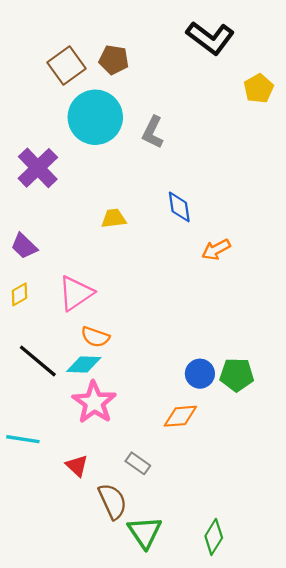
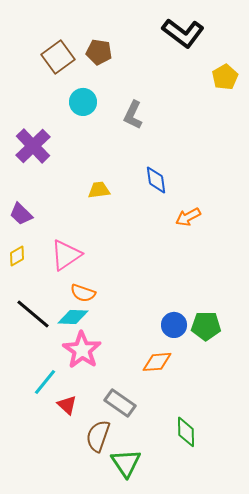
cyan circle: (95, 117) -> (83, 102), size x0.6
cyan line: (23, 439) -> (45, 382), moved, turned -60
gray rectangle: (138, 463) -> (120, 403), size x1.4
brown semicircle: (113, 501) -> (98, 436), turned -136
green diamond: (214, 537) -> (186, 432), moved, turned -32

